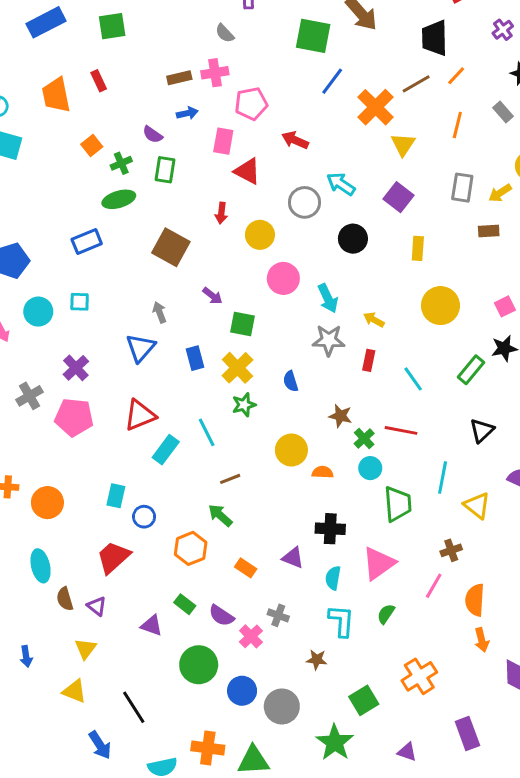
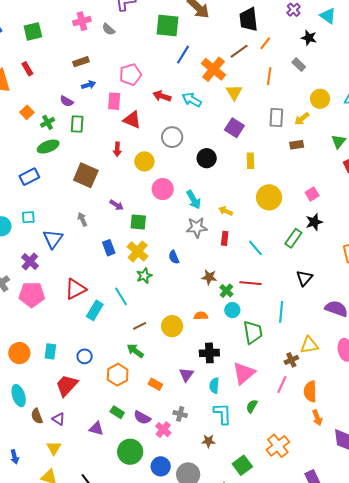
pink cross: (215, 73) -> (82, 21), moved
cyan arrow: (341, 184) -> (192, 100), moved
blue triangle: (141, 348) -> (53, 239), moved
yellow circle: (291, 450) -> (172, 326), moved
cyan rectangle: (116, 496) -> (50, 351), moved
yellow triangle: (477, 506) -> (309, 345), moved, turned -42
purple triangle: (293, 558) -> (186, 375), turned 49

